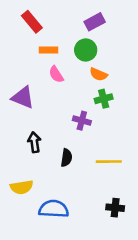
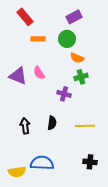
pink semicircle: (56, 74) -> (39, 73), moved
black arrow: (34, 142) -> (25, 126), moved
yellow semicircle: (22, 187) -> (17, 172), moved

